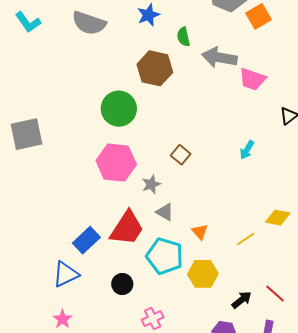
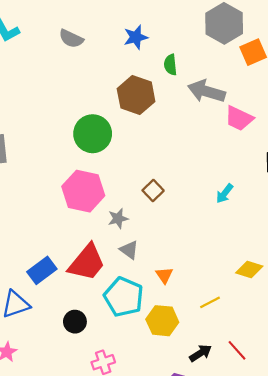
gray semicircle: (89, 23) -> (71, 39), size x0.7
yellow line: (246, 239) -> (210, 302), moved

